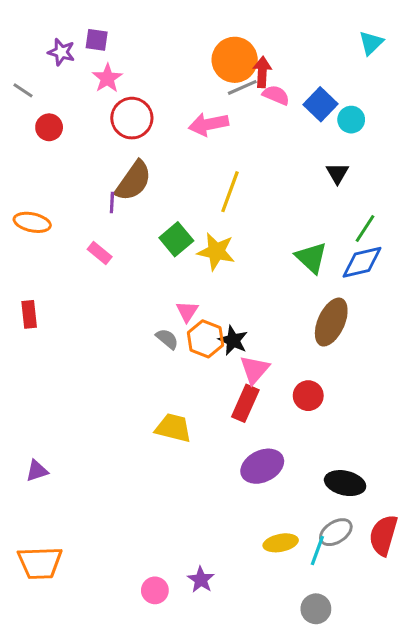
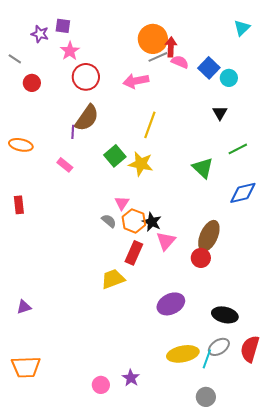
green line: (365, 228) -> (238, 149), turned 30
blue diamond: (362, 262) -> (243, 193), moved
brown ellipse: (331, 322) -> (209, 236), moved
red rectangle: (245, 403) -> (134, 253), moved
yellow trapezoid: (173, 428) -> (113, 279), turned -35
yellow ellipse: (281, 543) -> (183, 354), size x1.4

